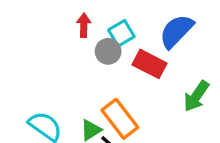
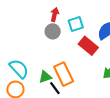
gray circle: (108, 51) -> (53, 31), moved

